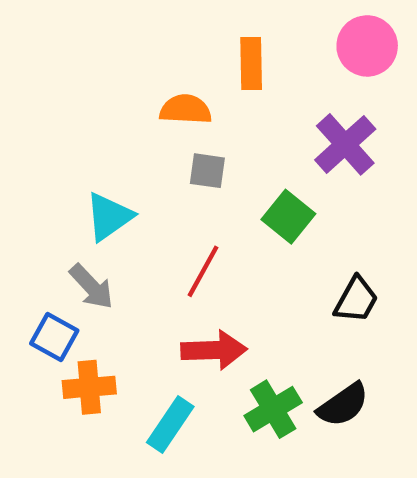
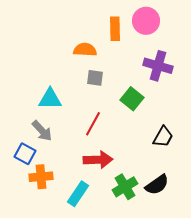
pink circle: (367, 46) -> (146, 21), moved
purple cross: (345, 144) -> (158, 66), turned -32
cyan triangle: (109, 217) -> (50, 99), turned 35

